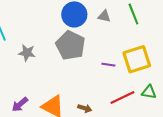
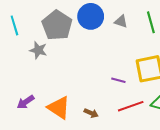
gray pentagon: (70, 45) -> (57, 25), moved
purple line: (108, 65) -> (118, 80), moved

